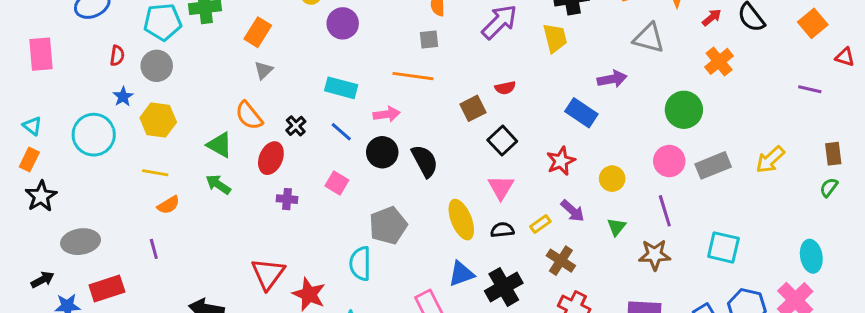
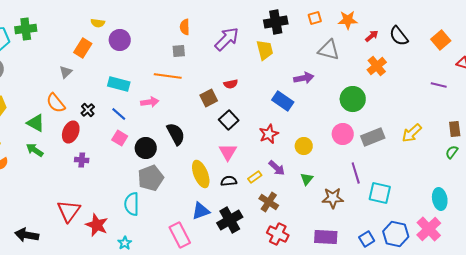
orange rectangle: (258, 32) -> (83, 48), moved
black circle: (382, 152) -> (146, 148), moved
pink square: (337, 183) -> (120, 138), moved
purple line: (665, 211) -> (356, 173), moved

